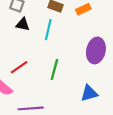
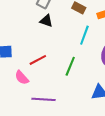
cyan line: (48, 30) -> (84, 35), moved

